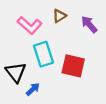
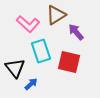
brown triangle: (59, 16) -> (56, 15), size x1.5
purple arrow: (89, 24) -> (76, 32), moved

